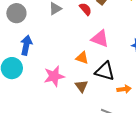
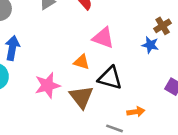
brown triangle: (81, 86) -> (81, 97), size x1.5
orange arrow: (124, 89) -> (136, 112), moved

